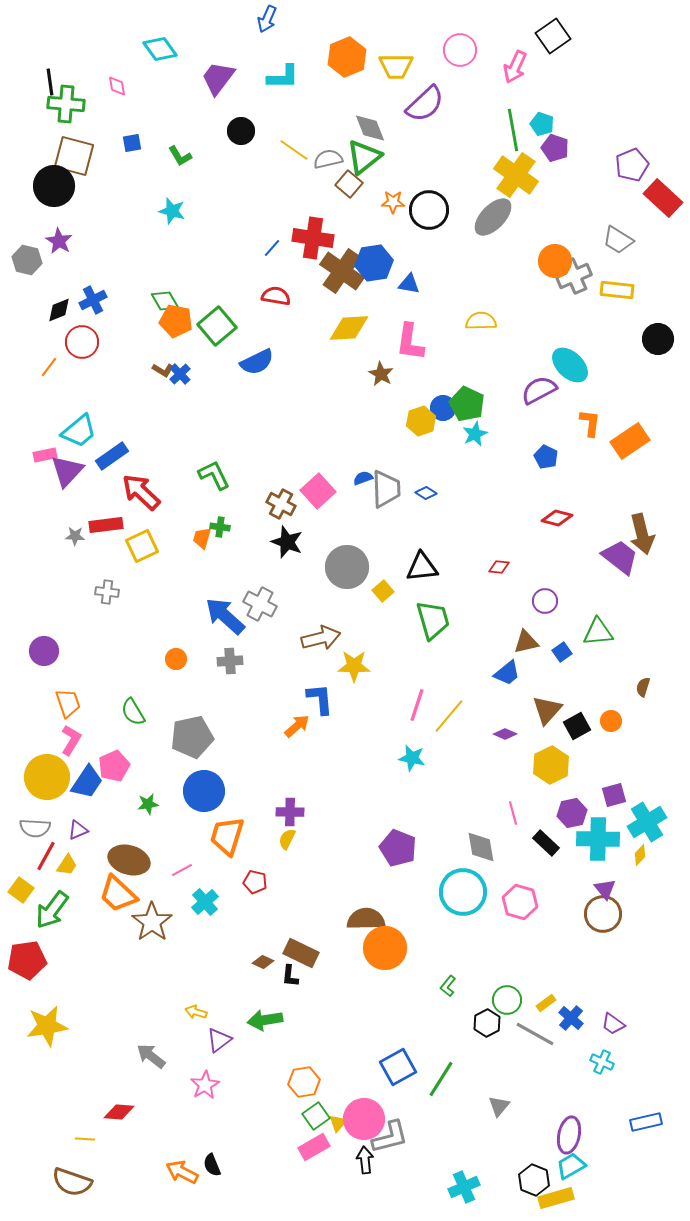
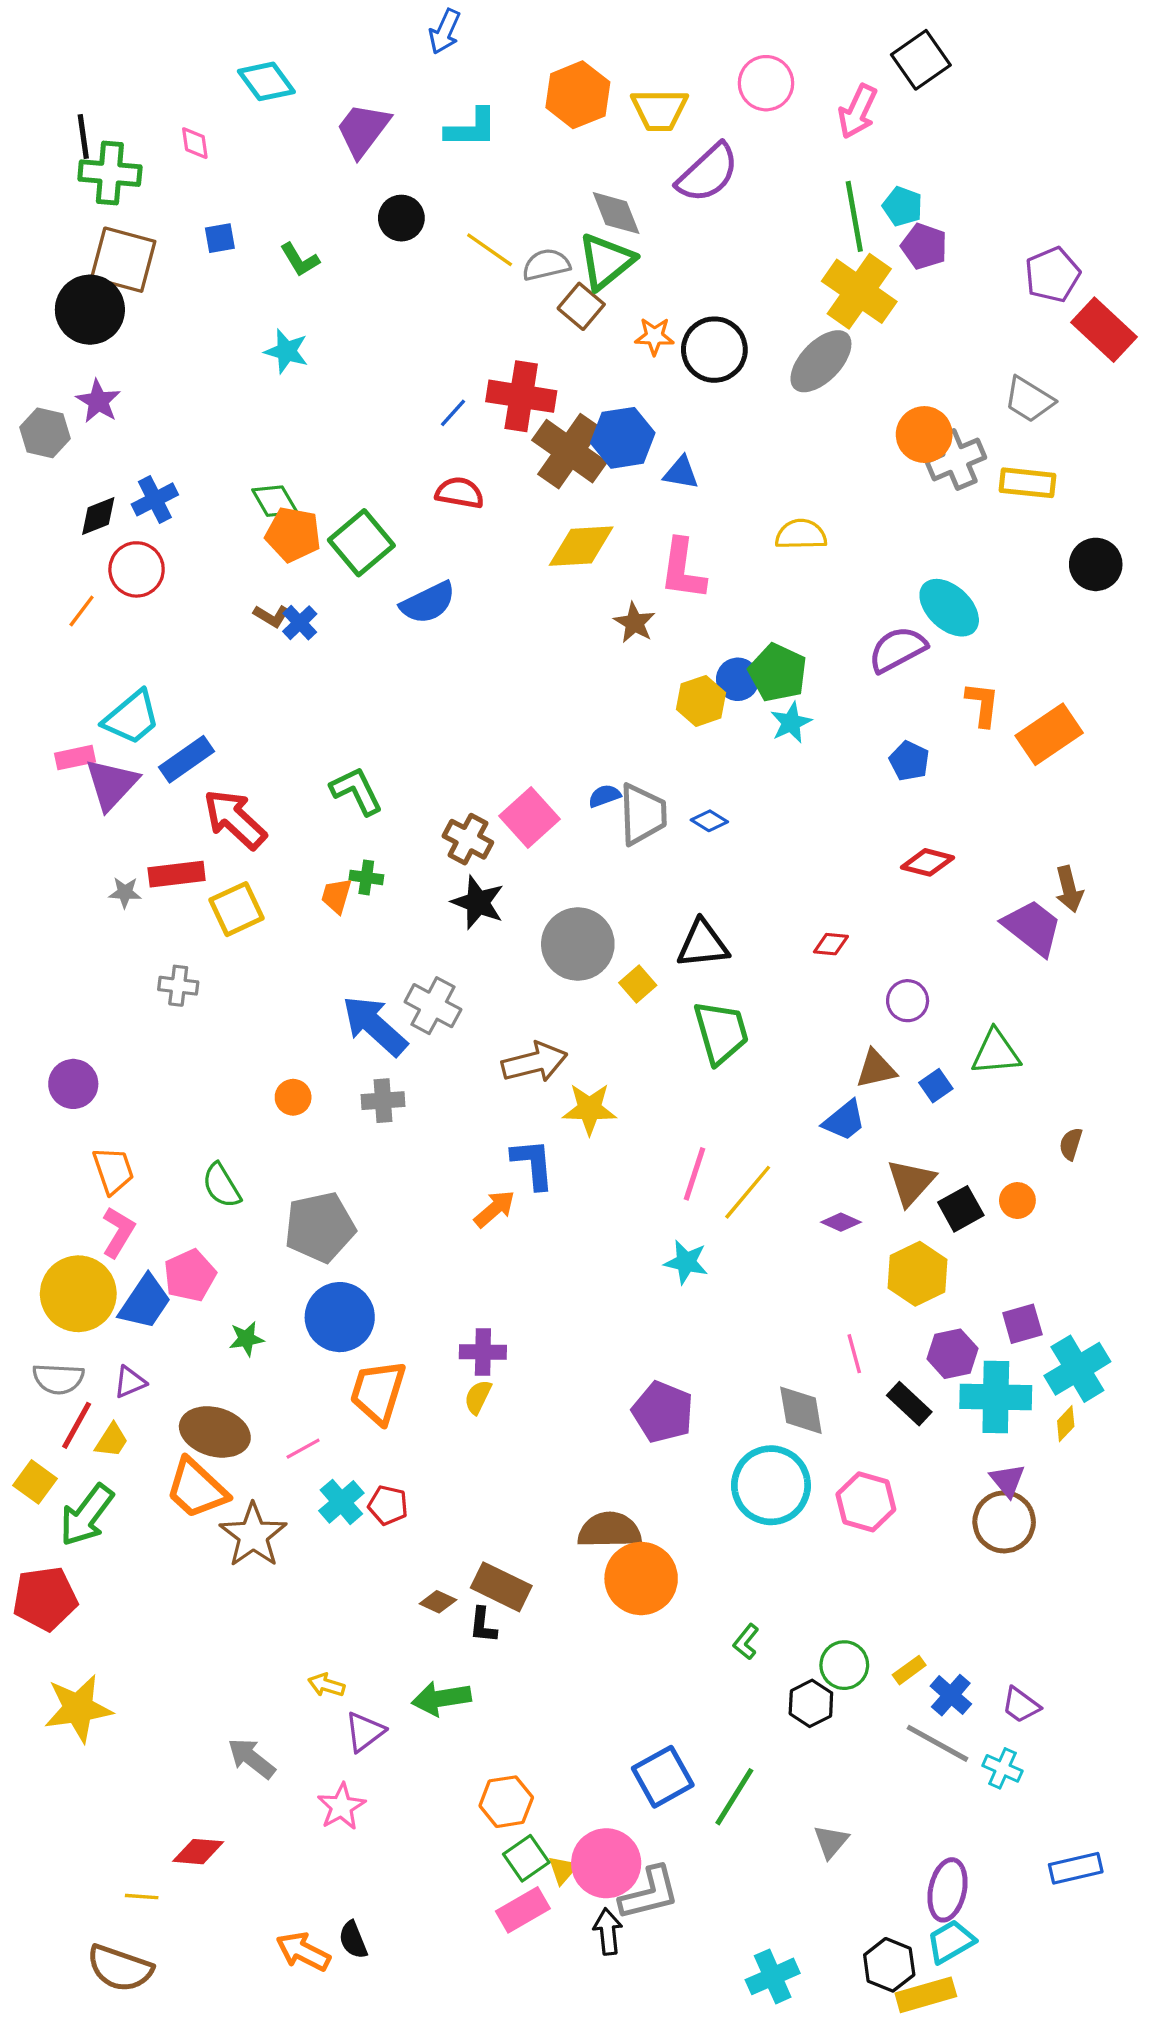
brown arrow: (642, 534) -> (1069, 889), size x0.7
red pentagon: (255, 882) -> (388, 1505), moved
gray line: (535, 1034) -> (938, 1743), moved

